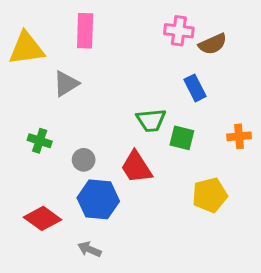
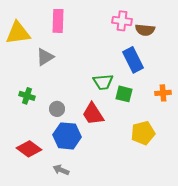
brown semicircle: (213, 44) -> (145, 30), turned 30
blue rectangle: (195, 88) -> (133, 60), size x1.4

